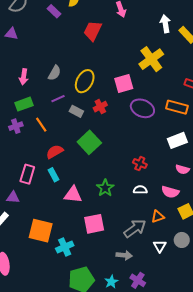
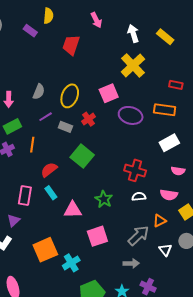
white arrow: (165, 24) -> (133, 33), moved
orange line: (41, 125) -> (32, 145), turned 49
red cross: (140, 164) -> (135, 170), size x1.5
purple triangle: (13, 197) -> (14, 220), turned -40
orange square: (41, 231) -> (45, 250), turned -30

